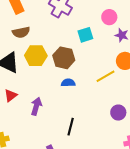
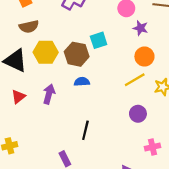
cyan square: (85, 35) -> (99, 40), moved
yellow line: (105, 76) -> (135, 80), moved
purple arrow: (36, 106) -> (49, 94), moved

